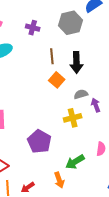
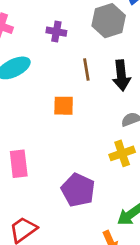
orange square: (57, 80) -> (64, 106), moved, turned -35

